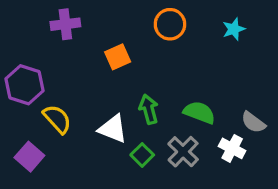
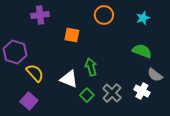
orange square: (118, 57) -> (72, 35), turned 35
green semicircle: (199, 112) -> (142, 51), moved
purple square: (29, 157) -> (29, 101), moved

